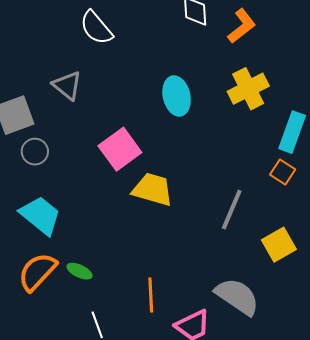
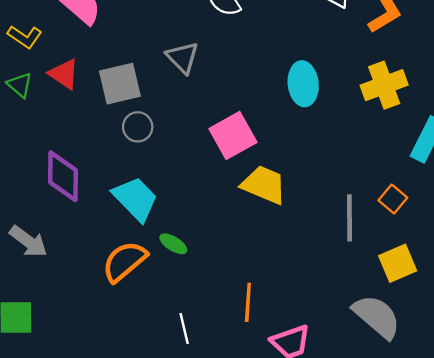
orange square: (283, 172) -> (393, 199), moved
gray line: (232, 210) -> (350, 218), turned -30
green ellipse: (79, 271) -> (173, 244), moved
gray semicircle: (237, 296) -> (377, 317), moved

